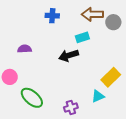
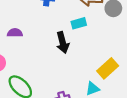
black arrow: (69, 56) -> (63, 42), turned -90

